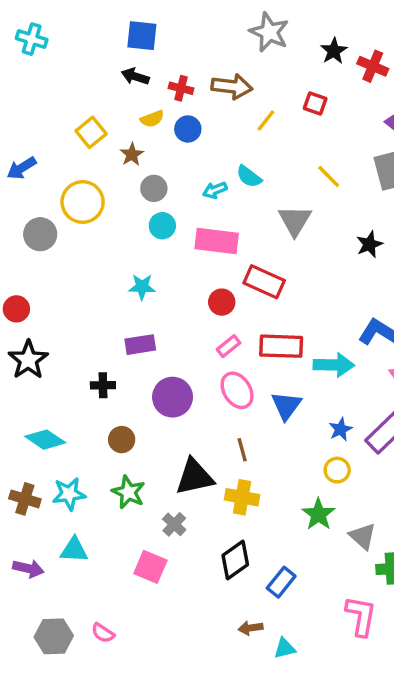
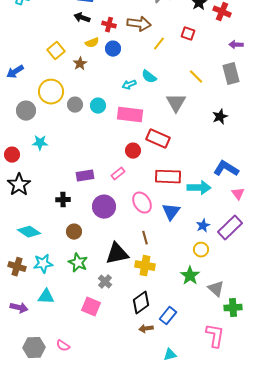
gray circle: (154, 188) -> (75, 105), moved
cyan star: (142, 287) -> (40, 143), moved
pink rectangle: (229, 346) -> (118, 174), moved
brown arrow: (251, 628) -> (146, 329), moved

